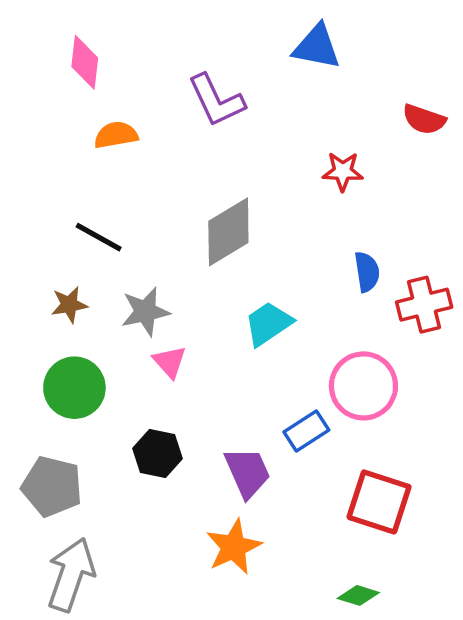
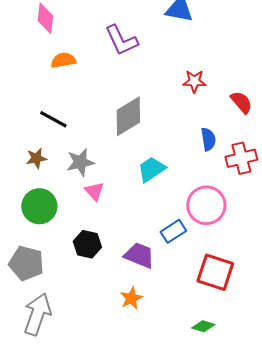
red semicircle: (424, 119) -> (241, 102), moved, turned -150
purple trapezoid: (248, 473) -> (139, 255), turned -44
orange star: (234, 547) -> (131, 298), size x0.7

